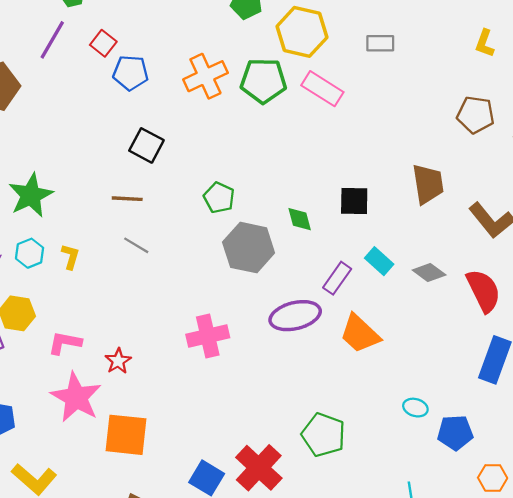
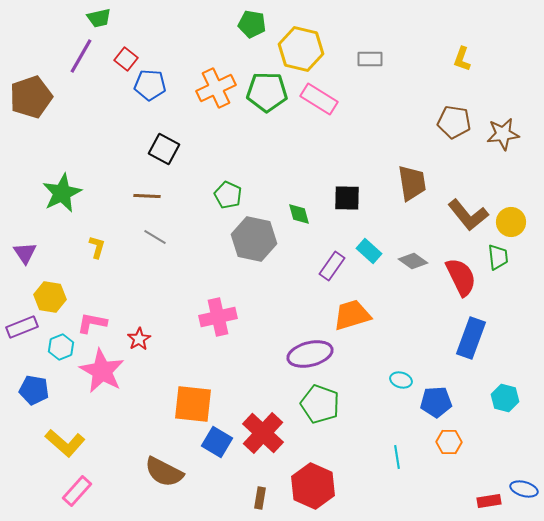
cyan hexagon: (30, 253) -> (61, 347), moved
purple ellipse: (295, 316) -> (310, 354), moved
orange trapezoid: (360, 334) -> (352, 315), turned 120
orange square: (126, 435) -> (193, 404), moved
orange hexagon: (493, 478) -> (449, 442), moved

